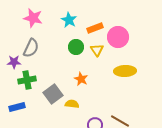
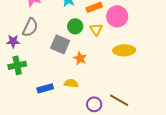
green cross: (27, 80) -> (17, 65), moved
gray square: (53, 94) -> (60, 44), moved, turned -30
blue rectangle: (17, 107) -> (45, 88), moved

